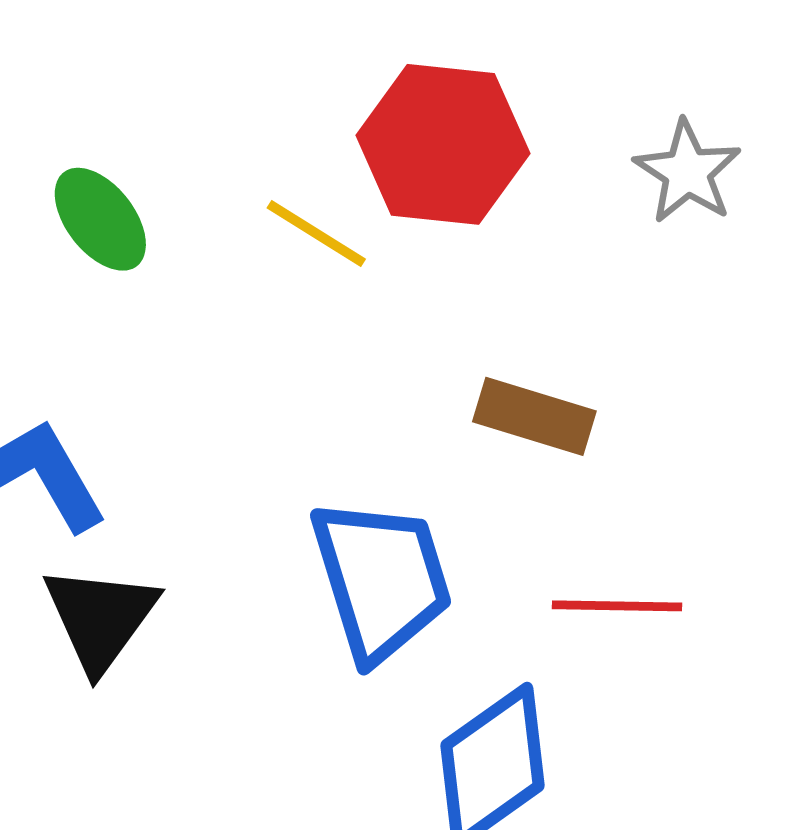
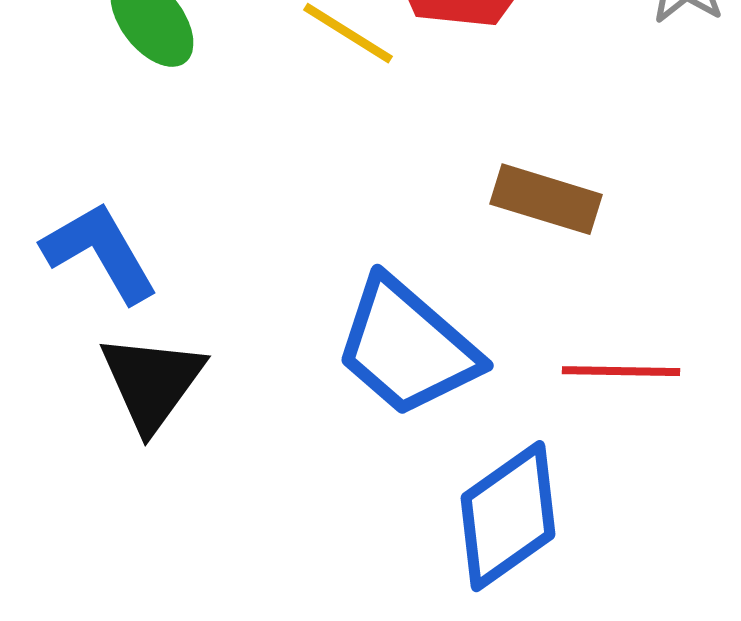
blue trapezoid: (381, 579) -> (407, 347), turned 148

